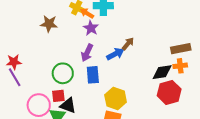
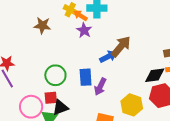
brown arrow: (128, 44) -> (121, 46), size x1.6
purple arrow: (87, 53) -> (100, 87), moved
yellow hexagon: (116, 98) -> (132, 105), moved
black triangle: (68, 105) -> (60, 107), turned -42

